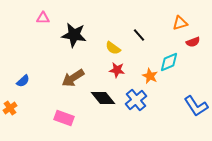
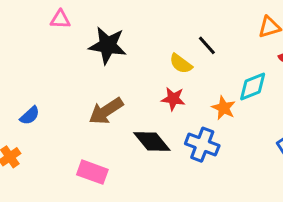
yellow semicircle: (113, 48) -> (181, 64), moved
blue cross: (136, 100) -> (202, 145), turned -30

